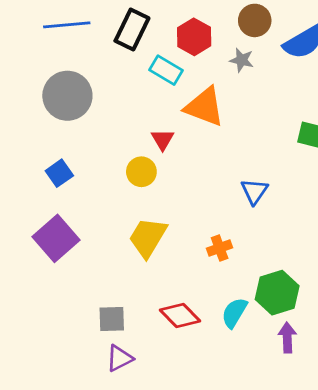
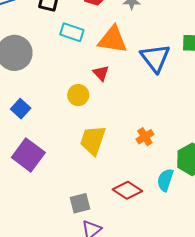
cyan rectangle: (166, 70) -> (72, 32), moved
red triangle: (163, 139) -> (101, 73), moved
blue triangle: (254, 191) -> (155, 58), moved, size x1.5

